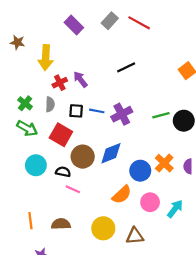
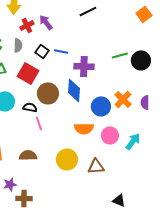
black square: (76, 111) -> (42, 51), turned 32
purple cross: (122, 114) -> (84, 66), moved, turned 30
blue diamond: (111, 153) -> (74, 90), turned -65
pink line: (73, 189) -> (39, 123), turned 48
orange semicircle: (122, 195) -> (84, 128), turned 42

